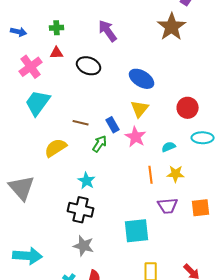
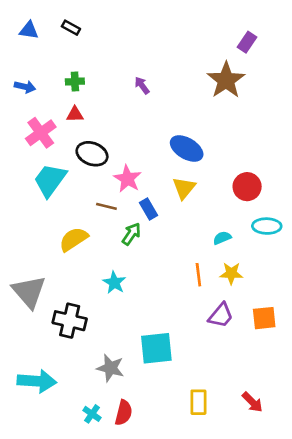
purple arrow: (108, 31) -> (142, 85), size x0.6
black ellipse: (89, 66) -> (92, 154), moved
pink star: (136, 137) -> (127, 179), moved
purple trapezoid: (168, 206) -> (221, 315), turned -45
black cross: (81, 210) -> (70, 321), moved
cyan square: (137, 231) -> (156, 348), moved

